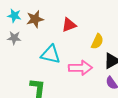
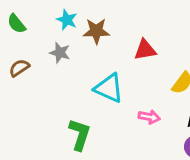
pink arrow: (80, 68) -> (149, 117), size x0.6

